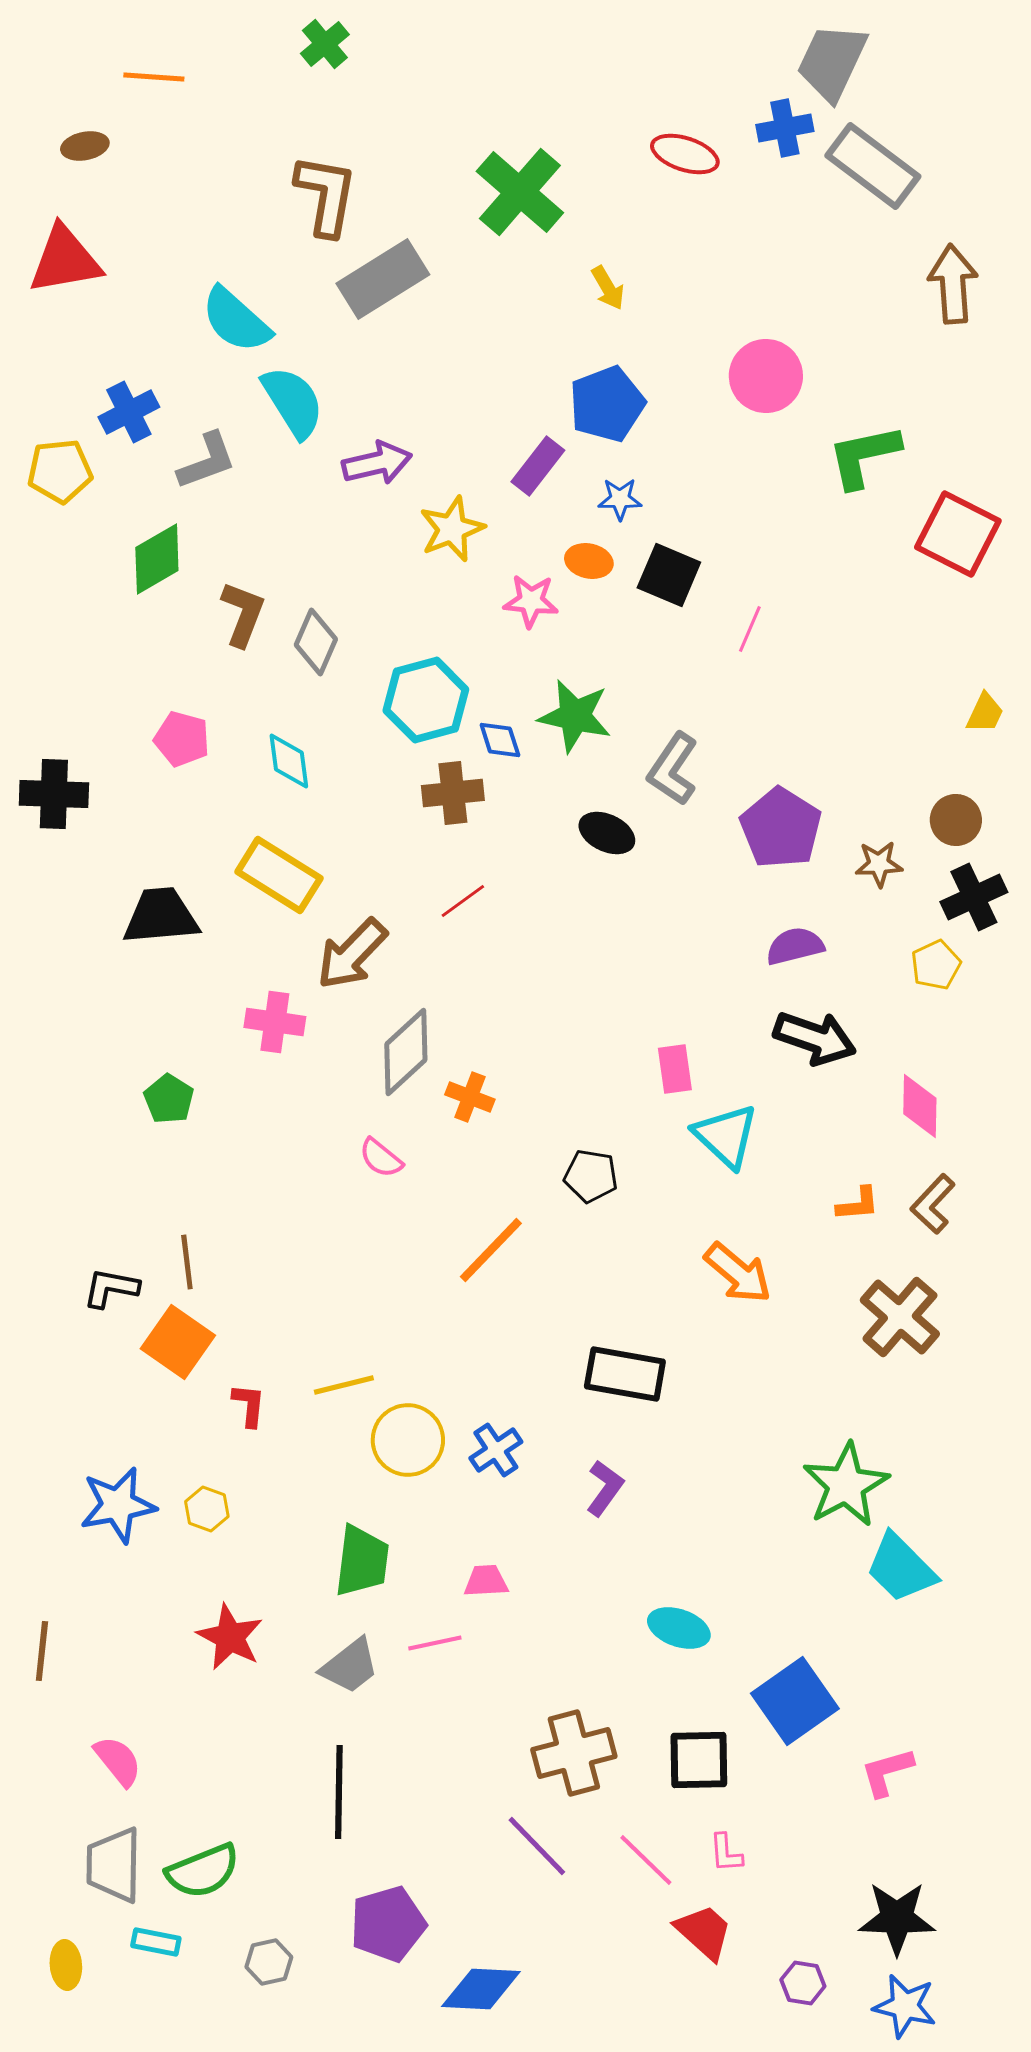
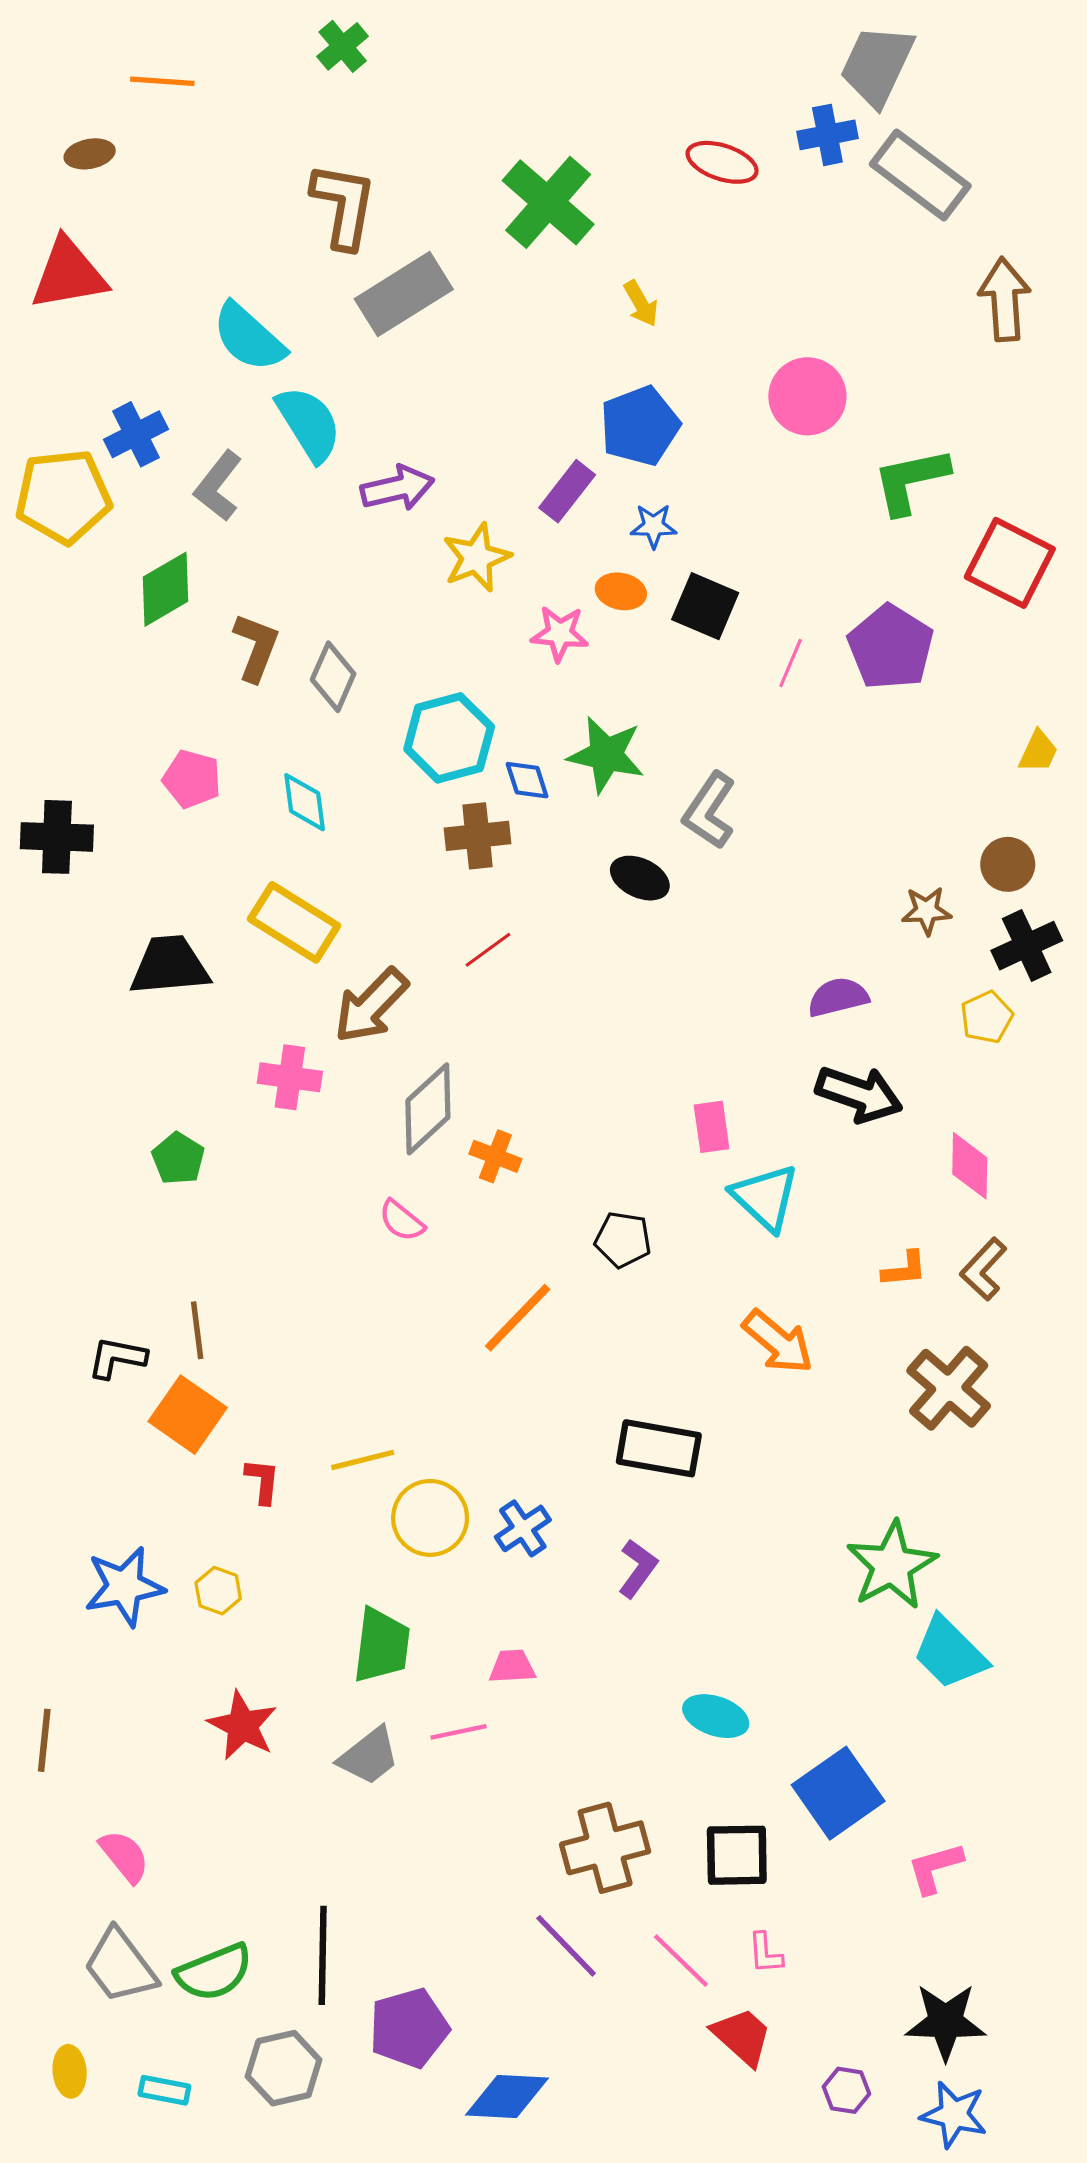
gray L-shape: (207, 461) -> (218, 486), turned 148
yellow pentagon: (60, 471) -> (63, 496), size x1.4
purple pentagon: (781, 828) -> (891, 647), moved
black line: (339, 1792) -> (323, 1955), moved
gray trapezoid: (114, 1865) -> (120, 1966), turned -38
cyan rectangle: (156, 1942) -> (164, 2090), moved
gray hexagon: (269, 1962) -> (284, 2068), size x1.5

